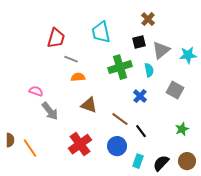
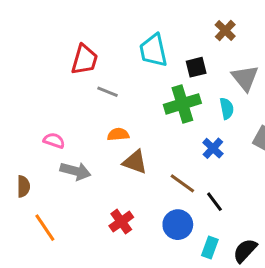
black square: (139, 42) -> (196, 67), moved
gray triangle: (161, 50) -> (245, 78), turned -30
orange semicircle: (78, 77) -> (118, 134), moved
gray arrow: (50, 111) -> (75, 171), turned -36
brown semicircle: (10, 140) -> (23, 186), moved
red cross: (80, 144) -> (121, 222), size x0.7

